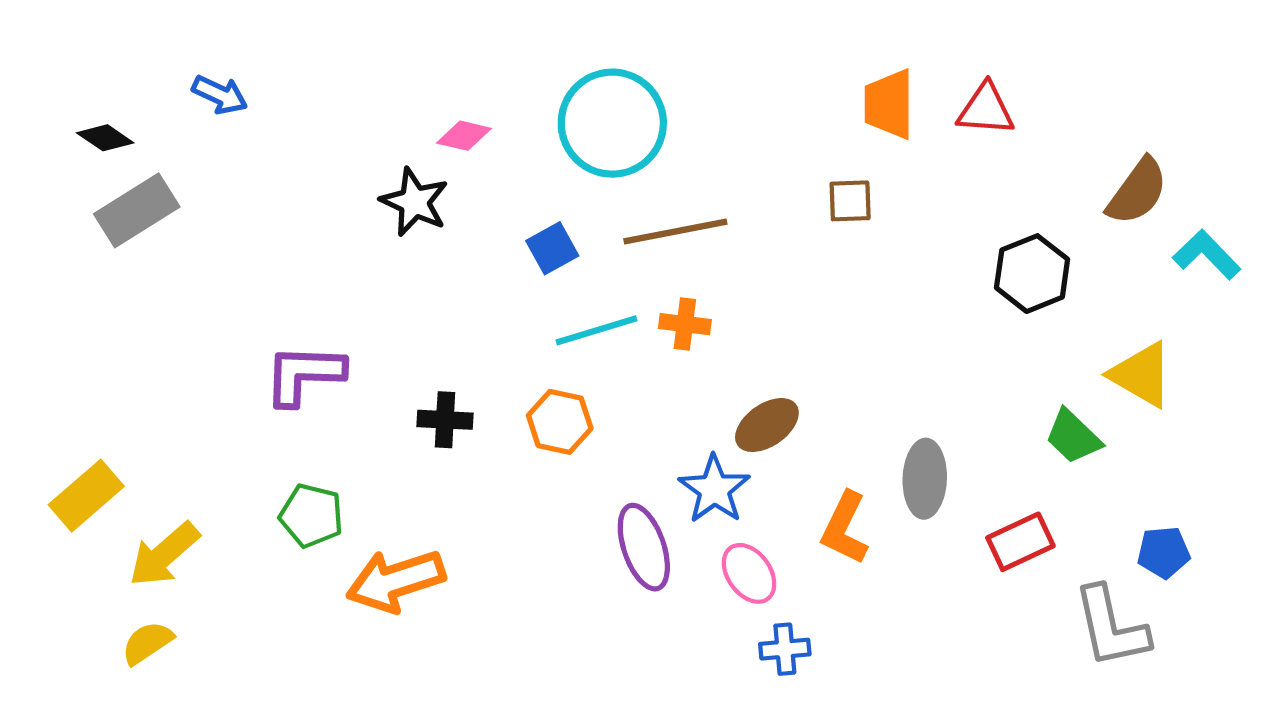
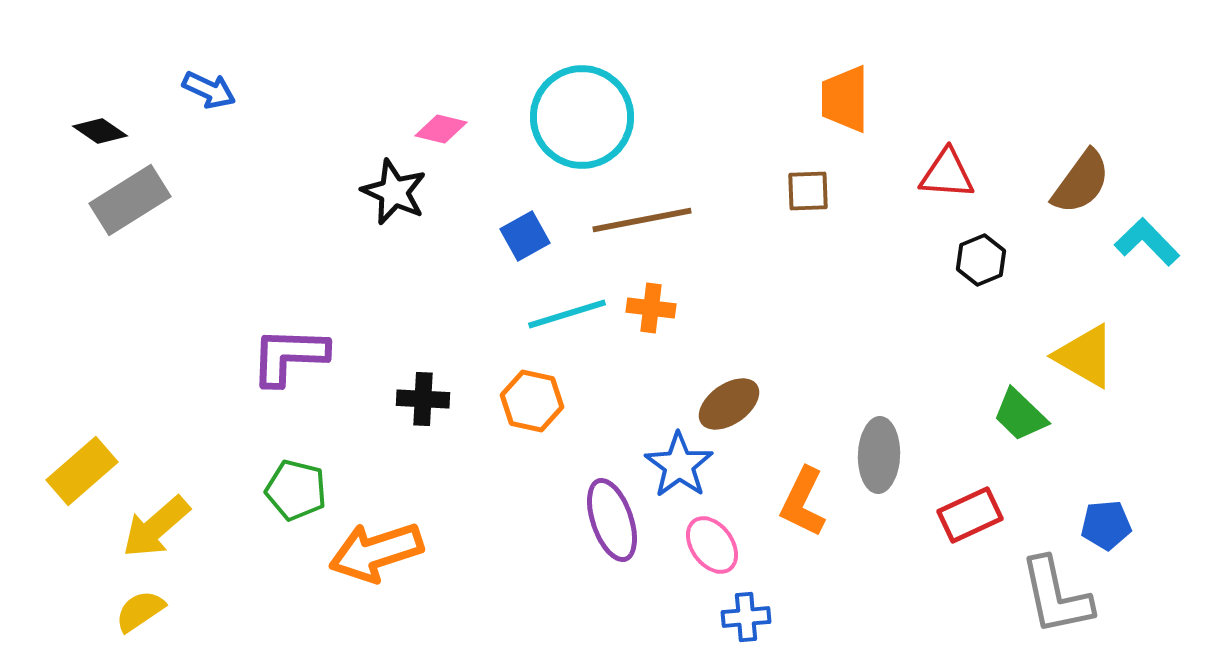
red triangle: (986, 109) -> (947, 174), moved
black hexagon: (1032, 274) -> (981, 260), size x0.7

